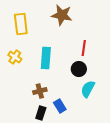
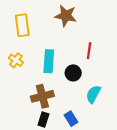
black circle: (79, 69) -> (73, 73), moved
brown cross: (40, 91) -> (42, 96), size x1.5
blue rectangle: (60, 106) -> (71, 119), moved

